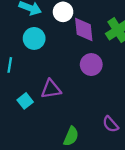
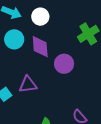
purple diamond: (84, 30) -> (40, 47), moved

